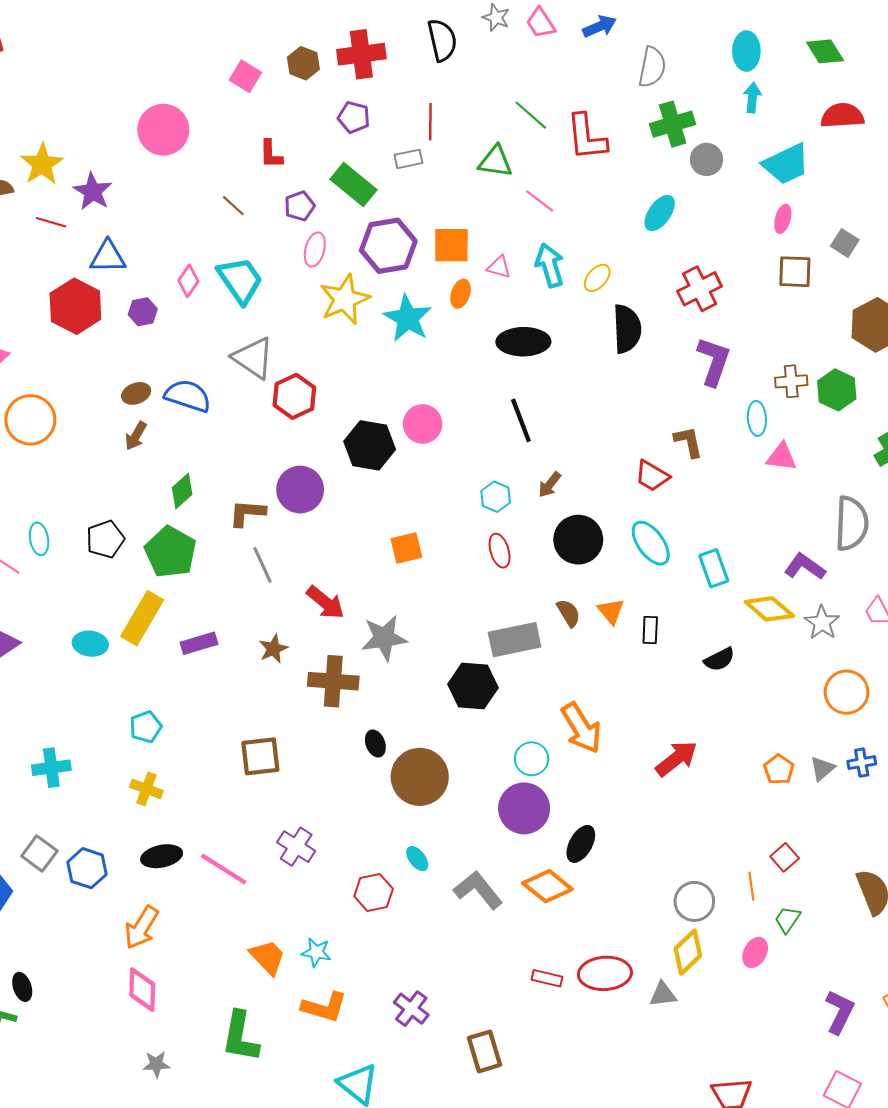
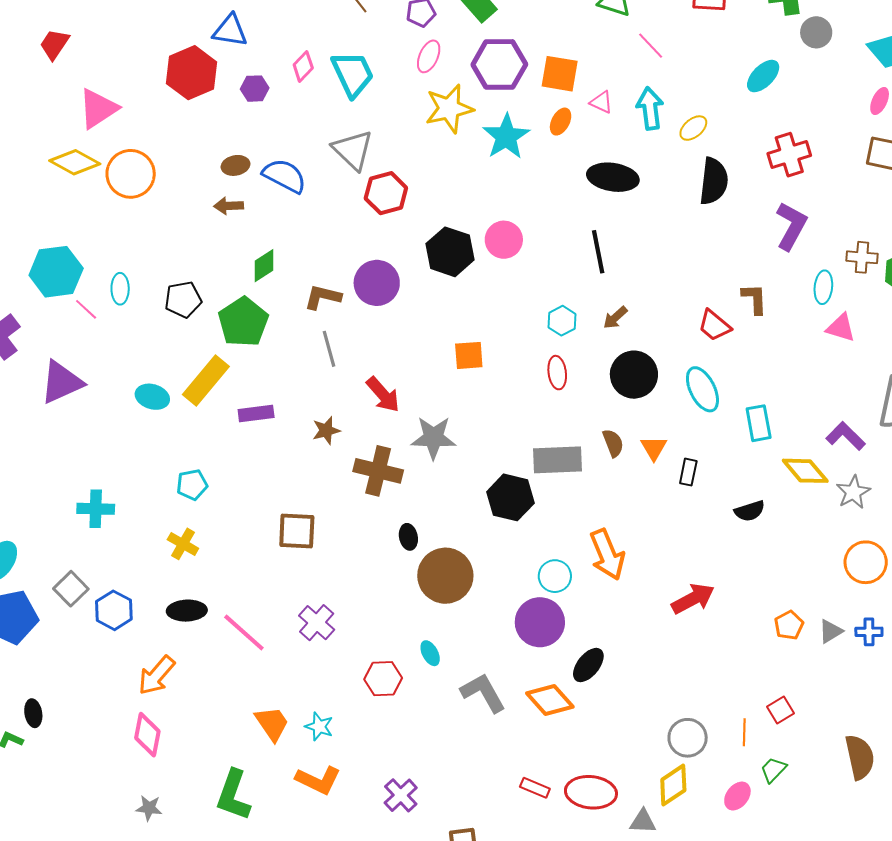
brown arrow: (136, 436) -> (229, 206), turned 48

